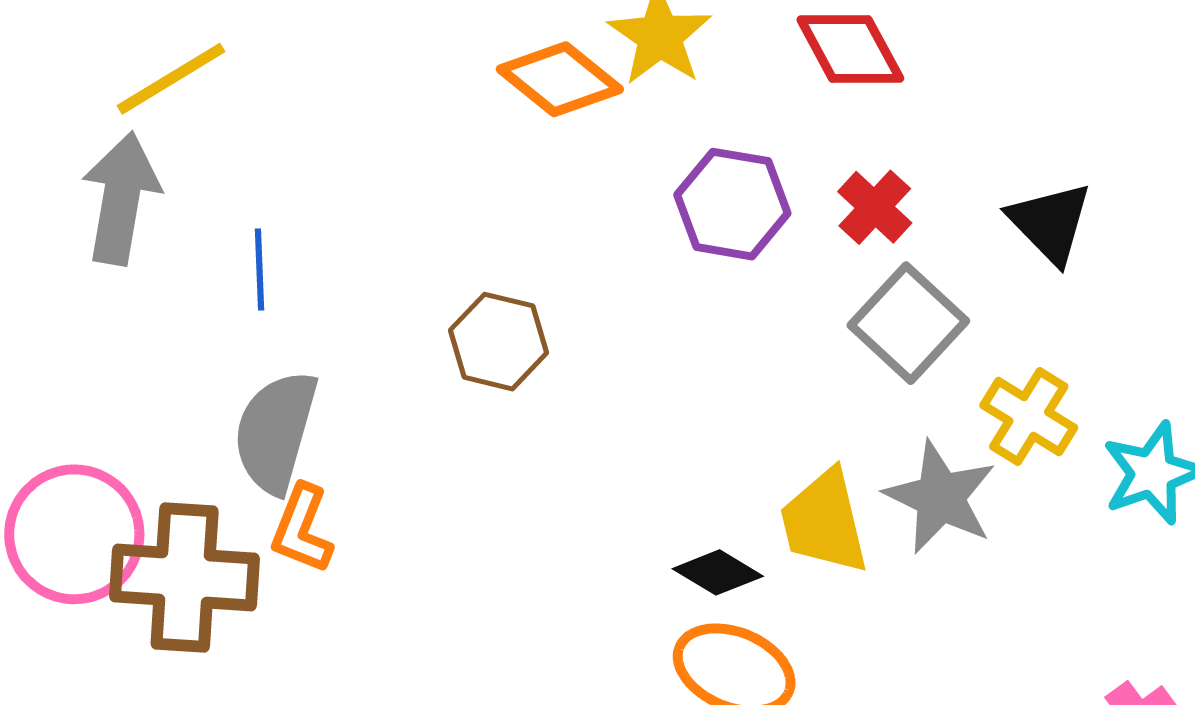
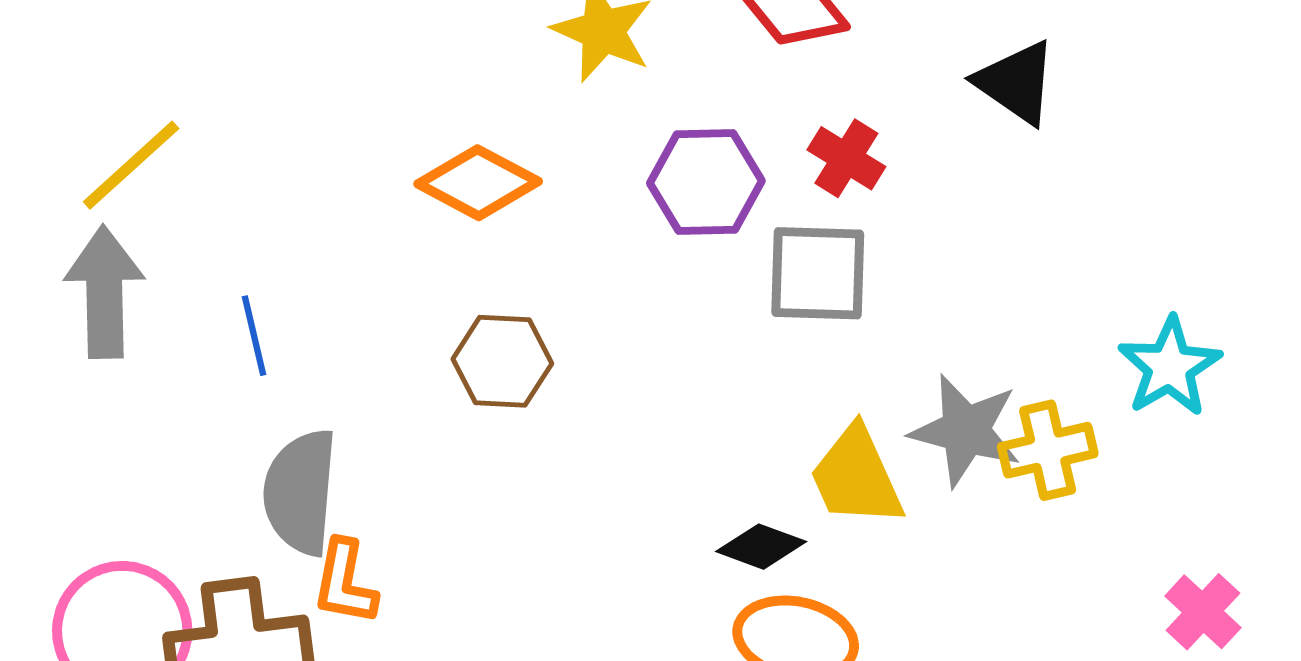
orange diamond: (560, 79) -> (478, 183), moved
black triangle: (1050, 223) -> (1016, 83), moved
gray square: (908, 323) -> (818, 273), moved, turned -30
yellow cross: (1029, 417) -> (1048, 450), moved, turned -34

